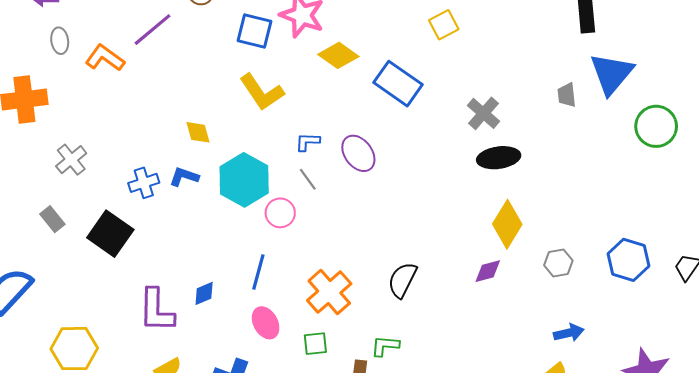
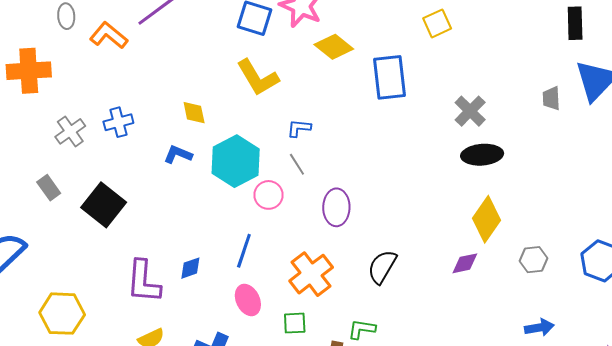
blue rectangle: (398, 84) -> (390, 77), turned 45
purple ellipse: (358, 153) -> (336, 207), moved, turned 33
blue cross: (144, 183) -> (118, 122), moved

